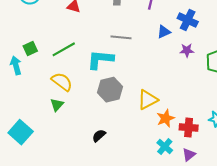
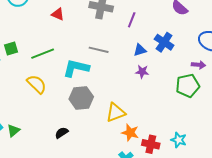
purple star: (187, 50) -> (142, 72), moved
green triangle: (57, 105) -> (13, 131), moved
orange star: (166, 118) -> (130, 133), turned 30
black semicircle: (99, 136) -> (62, 133), moved

